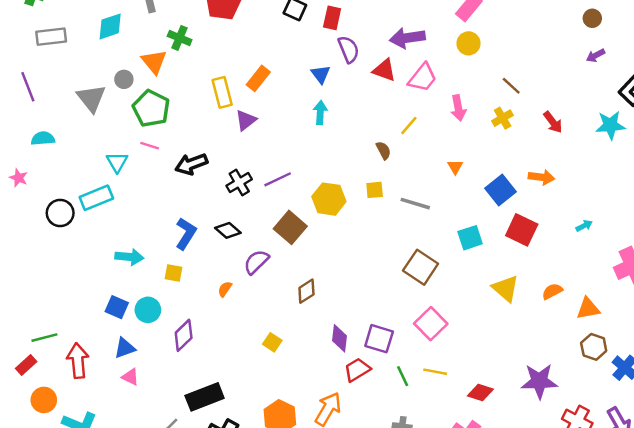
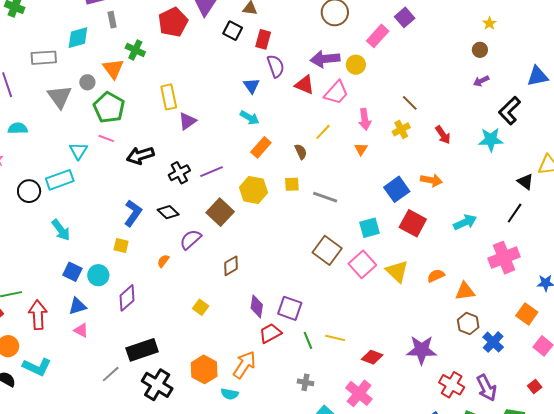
gray rectangle: (51, 37) -> (44, 58), moved
yellow circle: (469, 43) -> (356, 65), moved
orange rectangle: (258, 78) -> (261, 147), moved
cyan arrow: (320, 113) -> (250, 118), turned 114
orange triangle: (455, 167) -> (361, 149), moved
cyan arrow: (584, 226) -> (465, 222), size x1.6
cyan arrow: (129, 257) -> (61, 230), moved, turned 45
pink square: (431, 324) -> (362, 264), moved

